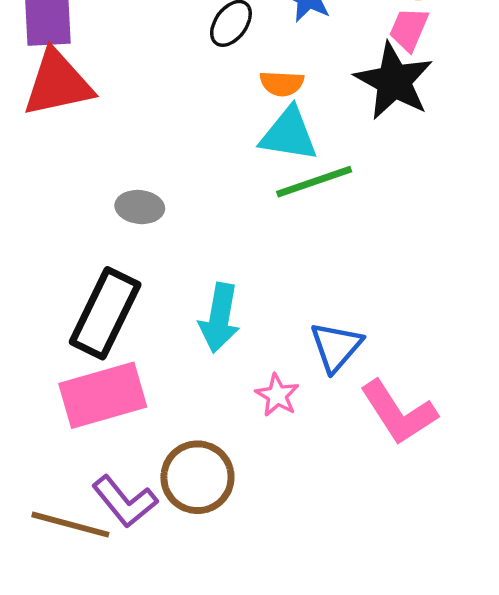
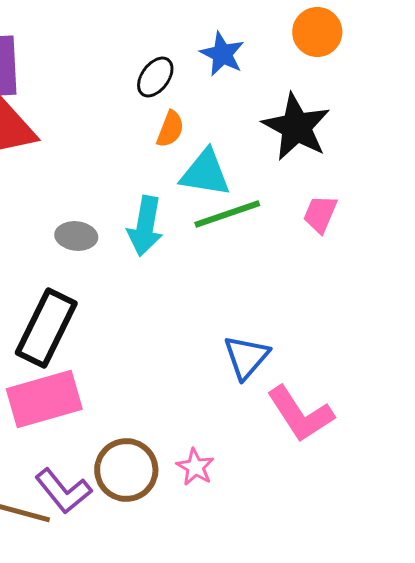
pink trapezoid: (409, 29) -> (320, 214), moved
orange semicircle: (282, 83) -> (170, 129), moved, turned -72
cyan arrow: (219, 318) -> (145, 226), moved
pink star: (277, 395) -> (195, 467), moved

